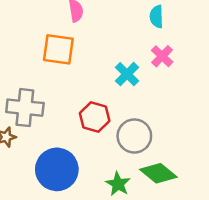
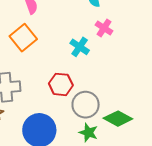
orange square: (58, 49) -> (23, 38), turned -36
gray circle: (134, 136) -> (86, 105), moved

